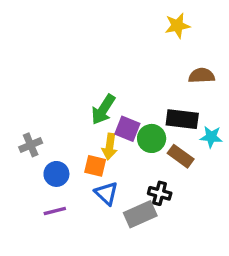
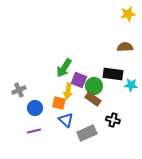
yellow star: (177, 26) -> (128, 14), moved
brown rectangle: (181, 156) -> (93, 99), moved
black cross: (160, 193) -> (113, 120), moved

